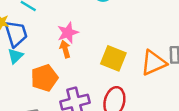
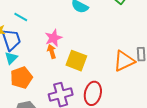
yellow square: (113, 58) -> (76, 61), moved
orange pentagon: (44, 78) -> (21, 78), moved

